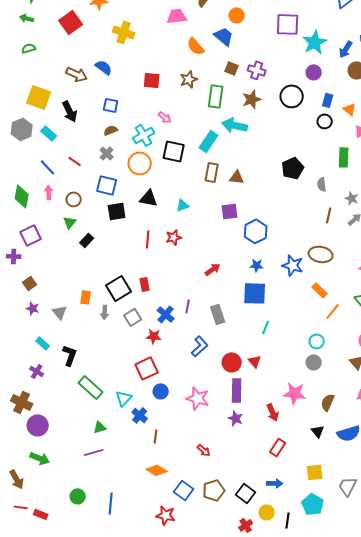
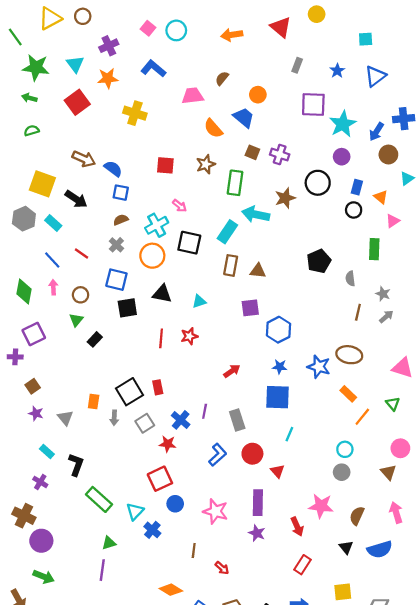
blue semicircle: (104, 67) -> (113, 169), moved
brown star: (252, 99) -> (285, 198), moved
black arrow: (70, 111) -> (76, 199), turned -30
red circle: (232, 362) -> (252, 454), moved
brown line: (156, 436) -> (194, 551), moved
purple line: (94, 452) -> (102, 570), turned -66

